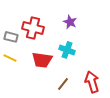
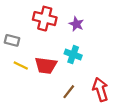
red cross: (33, 28) -> (45, 19), moved
yellow line: (10, 58) -> (21, 65), moved

